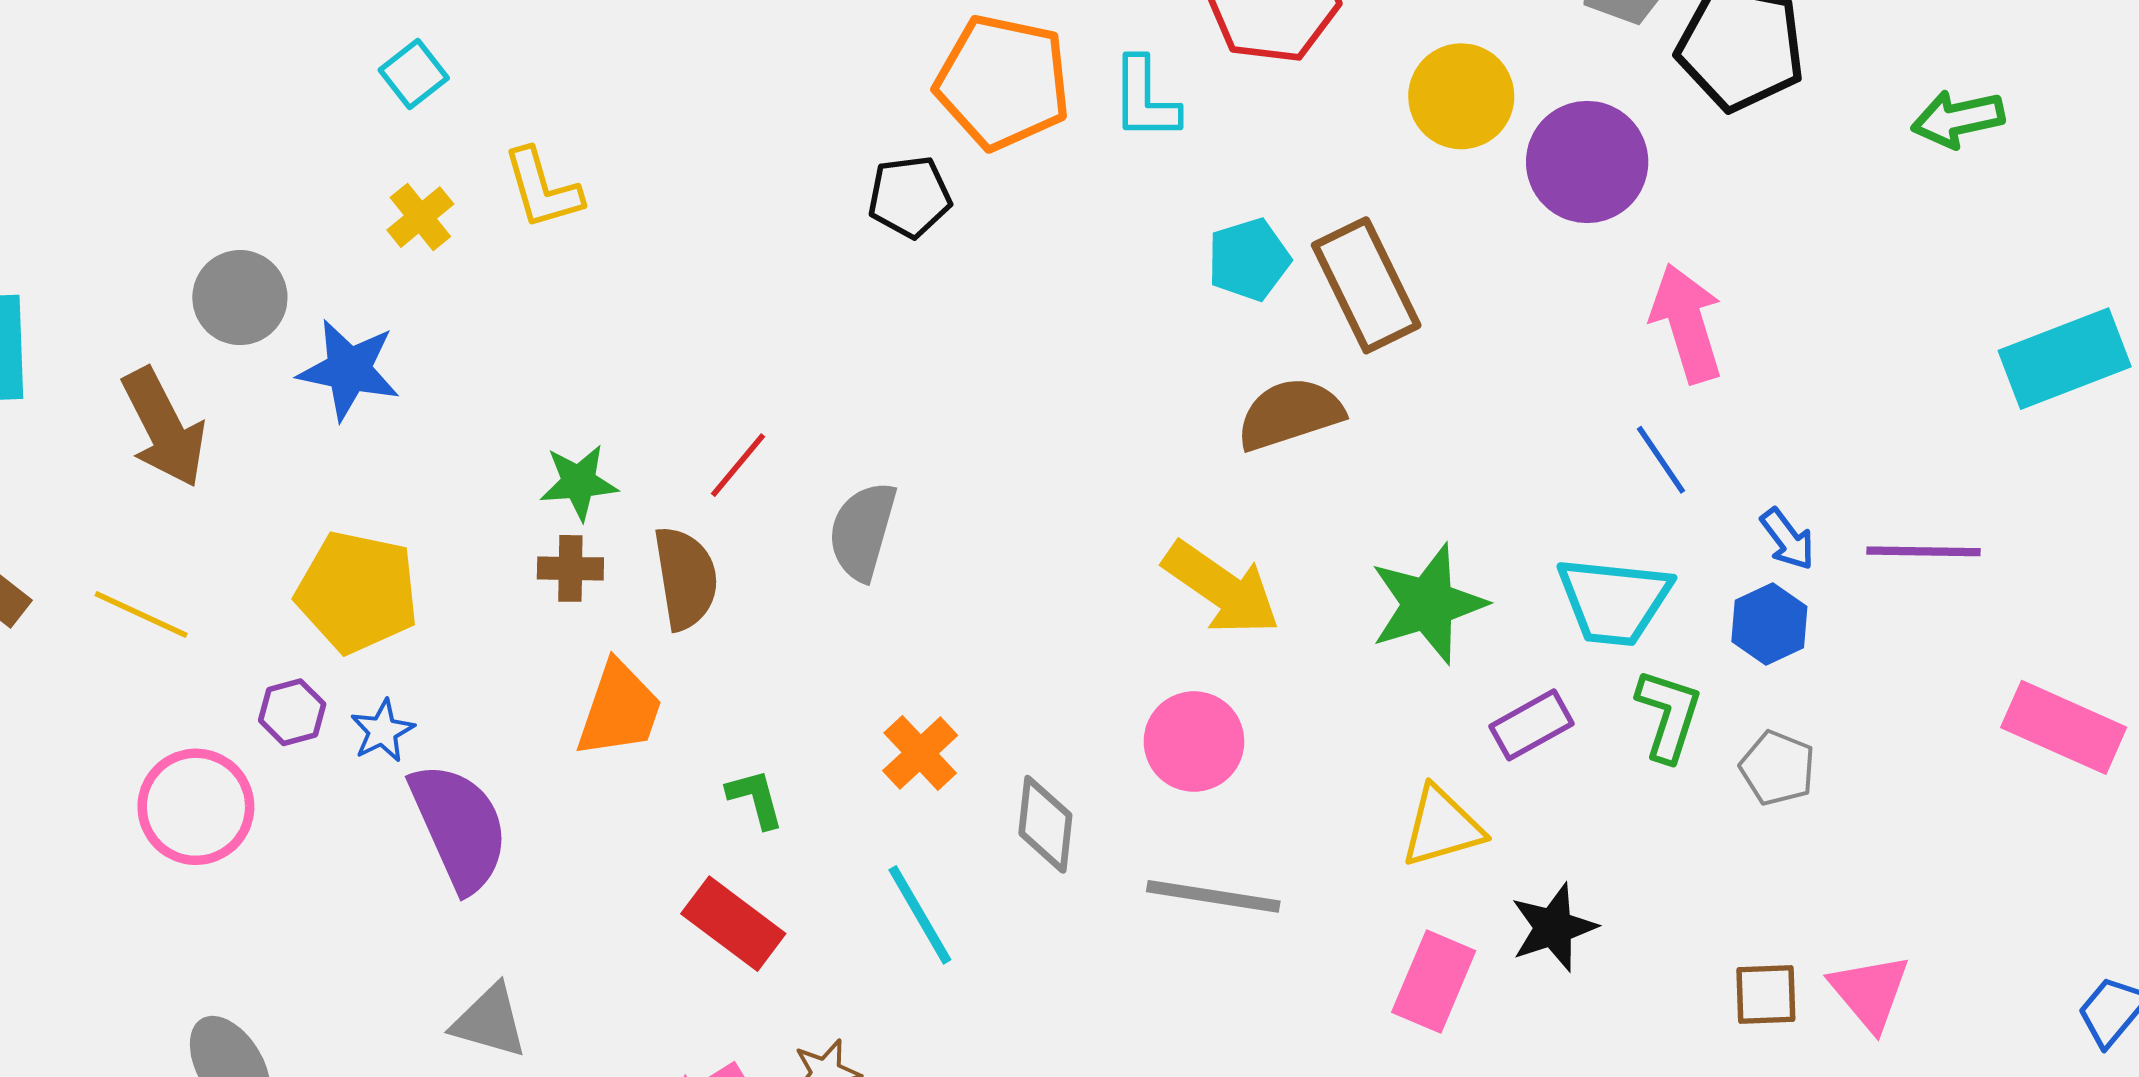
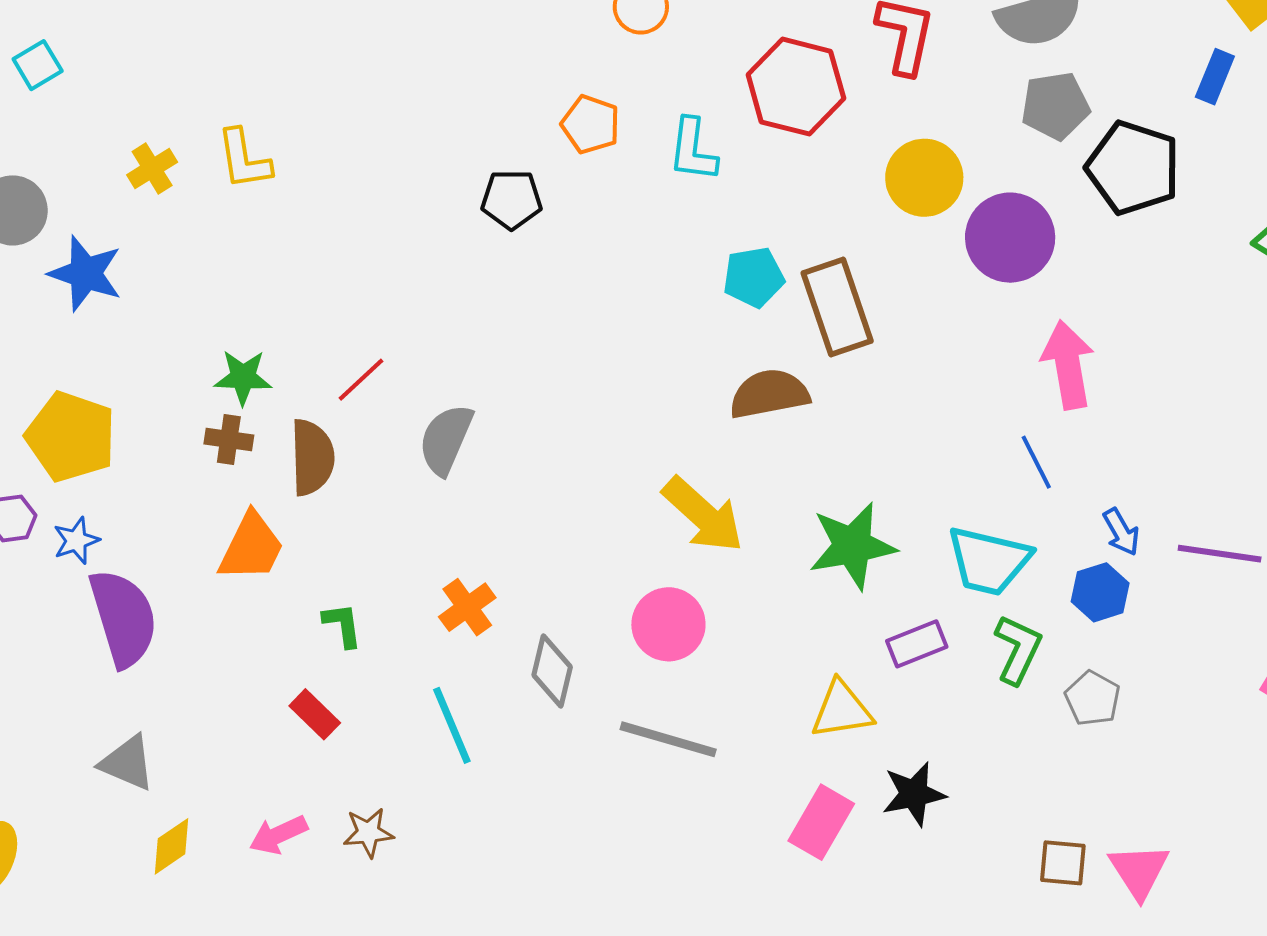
cyan square: (414, 74) -> (38, 65), moved
orange pentagon: (1003, 82) -> (590, 124), size x0.6
red rectangle: (733, 924) -> (315, 714), size x0.7

